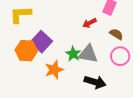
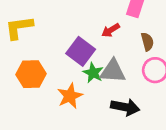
brown semicircle: (116, 34) -> (147, 42), turned 48
purple square: (41, 42) -> (81, 51), moved

